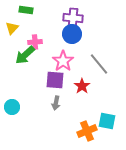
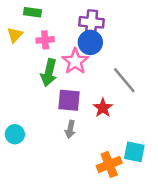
pink cross: (35, 42) -> (45, 40), moved
green arrow: (25, 55) -> (49, 73), moved, turned -35
pink star: (63, 61) -> (75, 61), moved

